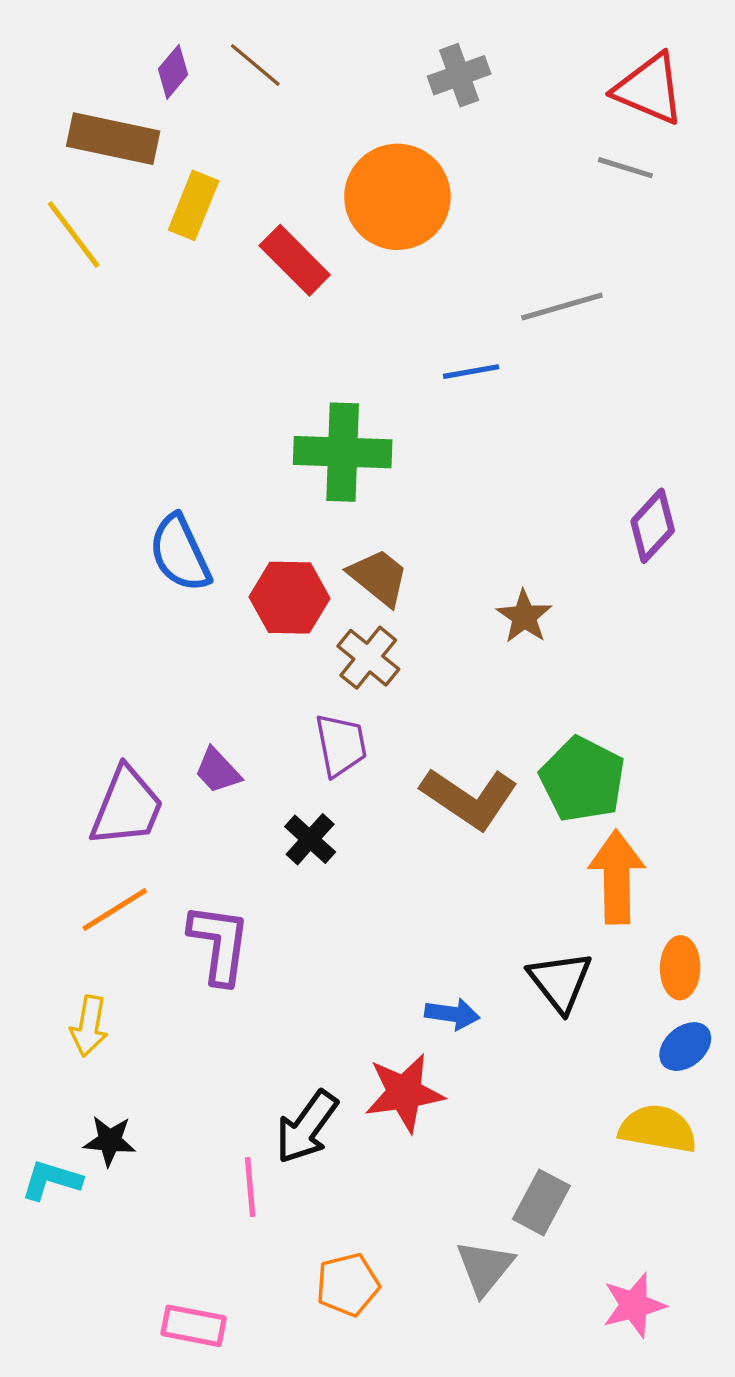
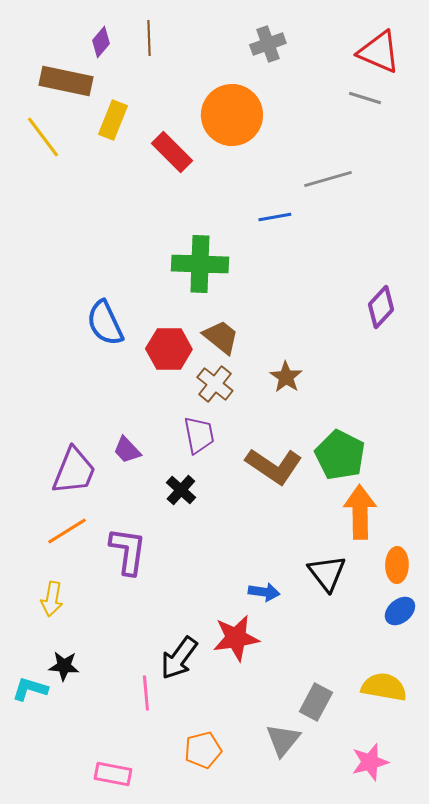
brown line: (255, 65) -> (149, 38), turned 48
brown star: (524, 617) -> (286, 377), moved
yellow semicircle: (658, 1129) -> (384, 687), moved

